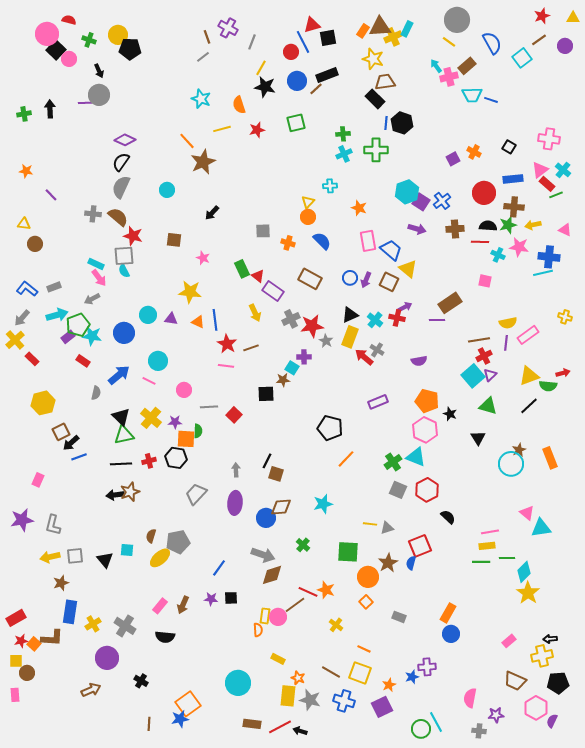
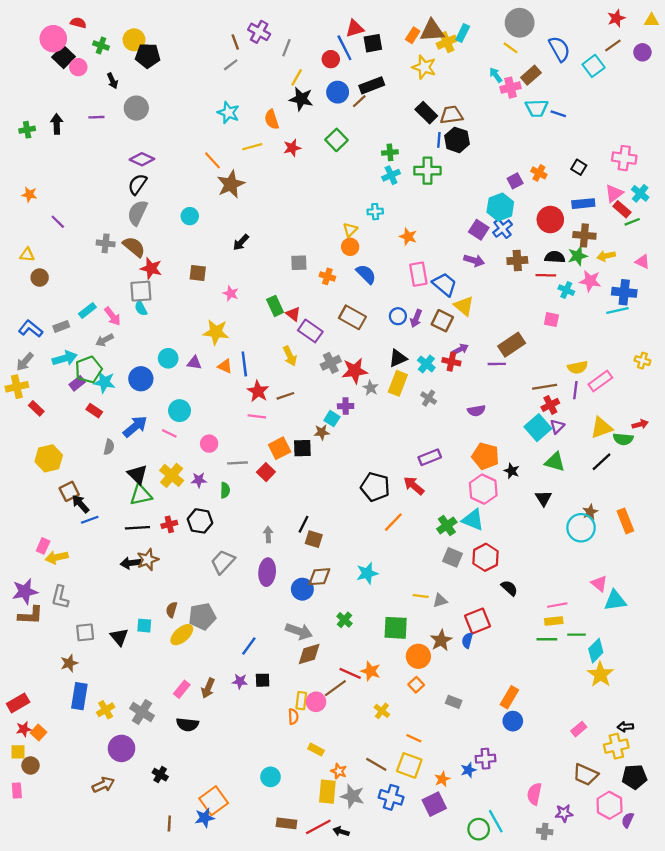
brown trapezoid: (385, 82) -> (451, 115), moved
gray circle: (99, 95) -> (136, 108), moved
green square: (296, 123) -> (336, 140), turned -30
cyan hexagon: (407, 192) -> (500, 207), moved
cyan rectangle: (96, 264) -> (87, 311), moved, turned -63
yellow cross: (15, 340) -> (17, 387), turned 30
red arrow: (364, 357) -> (414, 486), moved
orange square: (186, 439) -> (280, 448), moved, turned -30
black arrow: (71, 443) -> (81, 504), turned 90
yellow arrow: (50, 557) -> (57, 557), moved
brown L-shape: (52, 638) -> (31, 615), moved
cyan circle: (238, 683) -> (271, 777), size x0.7

